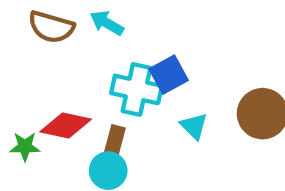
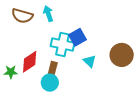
cyan arrow: (107, 23) -> (48, 14), turned 42
red diamond: (66, 125) -> (30, 62), turned -45

